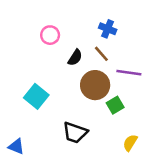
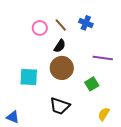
brown line: (101, 54) -> (61, 25), moved
brown circle: (95, 85) -> (62, 68), moved
cyan square: (36, 96) -> (29, 77), turned -36

